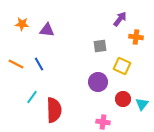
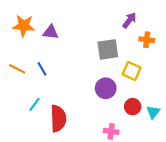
orange star: (22, 24) -> (24, 26), size x1.5
gray square: (100, 46) -> (108, 49), size x1.5

